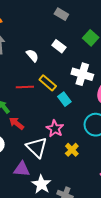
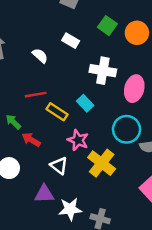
yellow rectangle: (48, 83) -> (57, 112), moved
white triangle: (37, 147) -> (59, 166), size x0.7
yellow cross: (72, 150) -> (102, 163), size x1.6
white star: (41, 184) -> (70, 209), turned -30

